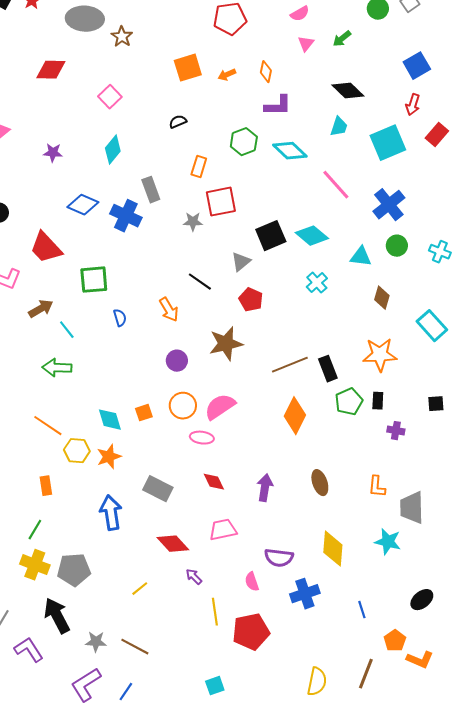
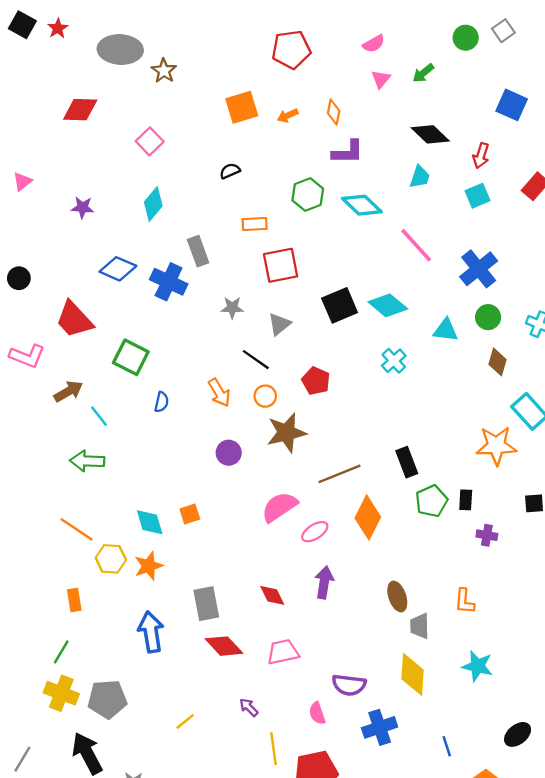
blue square: (417, 66) -> (512, 105), turned -36
red arrow: (413, 105) -> (481, 156), moved
cyan square: (388, 143) -> (477, 196), size x0.6
orange rectangle: (199, 167) -> (255, 224), turned 70
gray star: (193, 222) -> (232, 308), moved
gray triangle: (241, 262) -> (279, 324), moved
green square: (94, 280) -> (131, 357), turned 32
brown diamond: (382, 298) -> (497, 362), moved
blue semicircle: (120, 318) -> (162, 402), turned 30
orange star: (380, 355) -> (496, 446), moved
brown line: (290, 365) -> (340, 474), moved
orange circle: (183, 406) -> (265, 396), moved, size x0.7
pink ellipse: (202, 438) -> (315, 532), moved, turned -40
purple arrow: (265, 488) -> (324, 582), moved
gray rectangle: (158, 489) -> (206, 604), turned 52
gray trapezoid: (412, 508) -> (420, 626), moved, size x0.7
red diamond: (173, 544) -> (224, 646), moved

